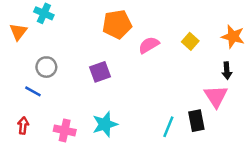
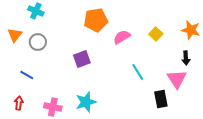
orange triangle: (18, 32) -> (15, 35), moved
gray circle: (46, 67) -> (38, 42), moved
cyan line: (168, 127) -> (138, 72), moved, turned -54

